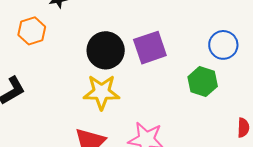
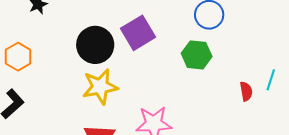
orange hexagon: (32, 31) -> (18, 57), moved

